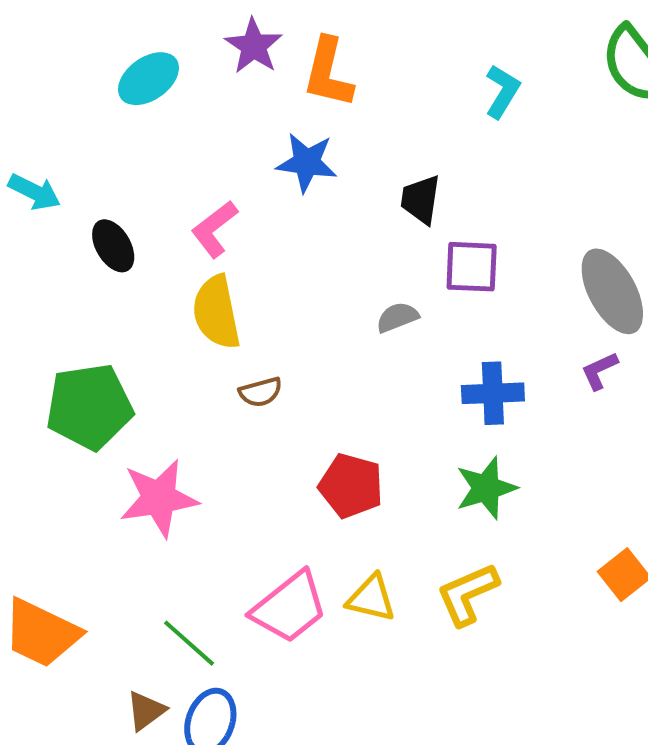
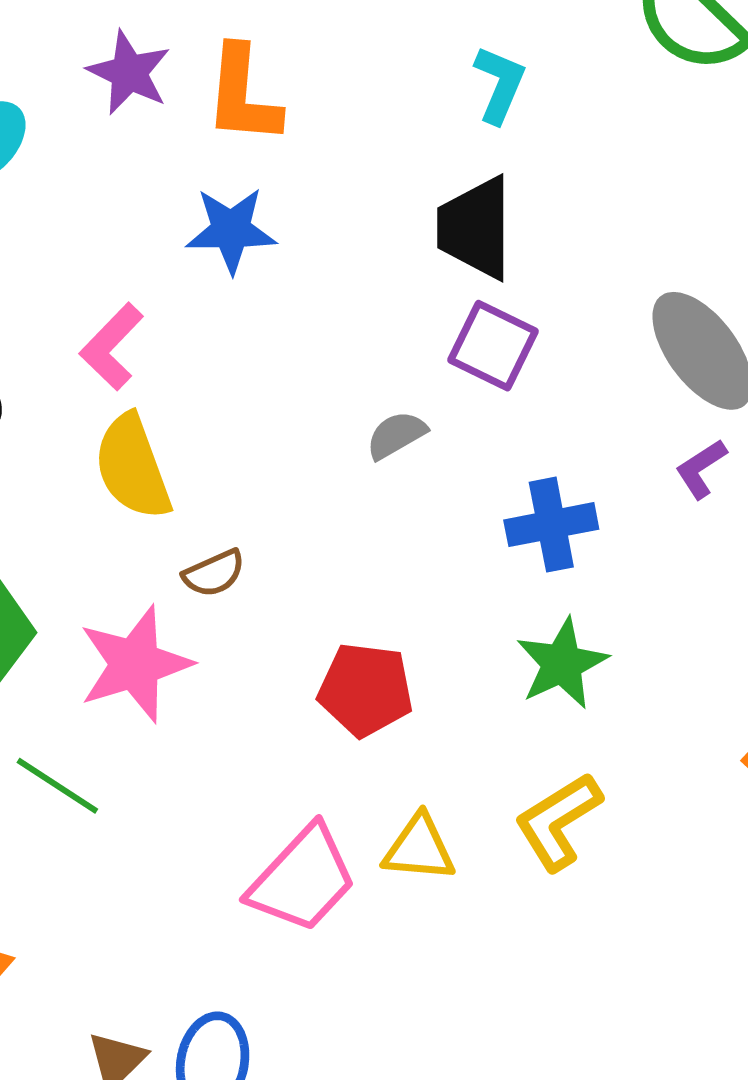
black trapezoid: (421, 199) -> (475, 228), moved, size x1.4
purple square: (472, 267) -> (493, 346), turned 32
pink star: (159, 498) -> (135, 664), moved
green line: (189, 643) -> (57, 786), moved

